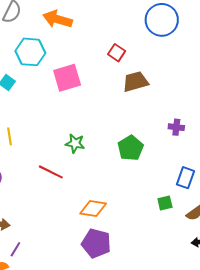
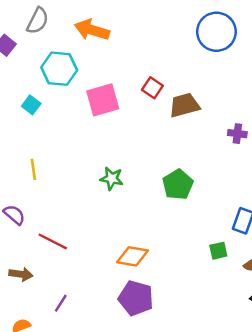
red square: (117, 53) -> (152, 88), moved
purple cross: (176, 127) -> (237, 134), moved
red line: (51, 172) -> (53, 241), moved
purple line: (15, 249) -> (61, 303), moved

